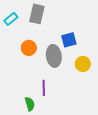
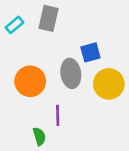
orange circle: (29, 48) -> (30, 81), moved, size x1.5
yellow circle: (83, 64) -> (109, 84), size x1.5

